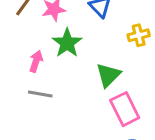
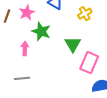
gray line: (40, 94) -> (22, 78), moved
pink rectangle: (125, 109) -> (89, 63), turned 65

